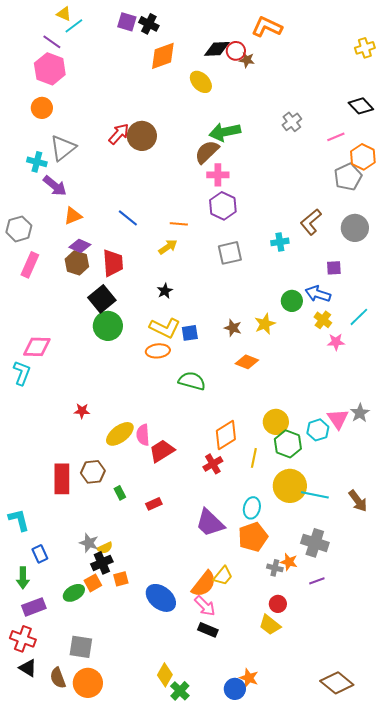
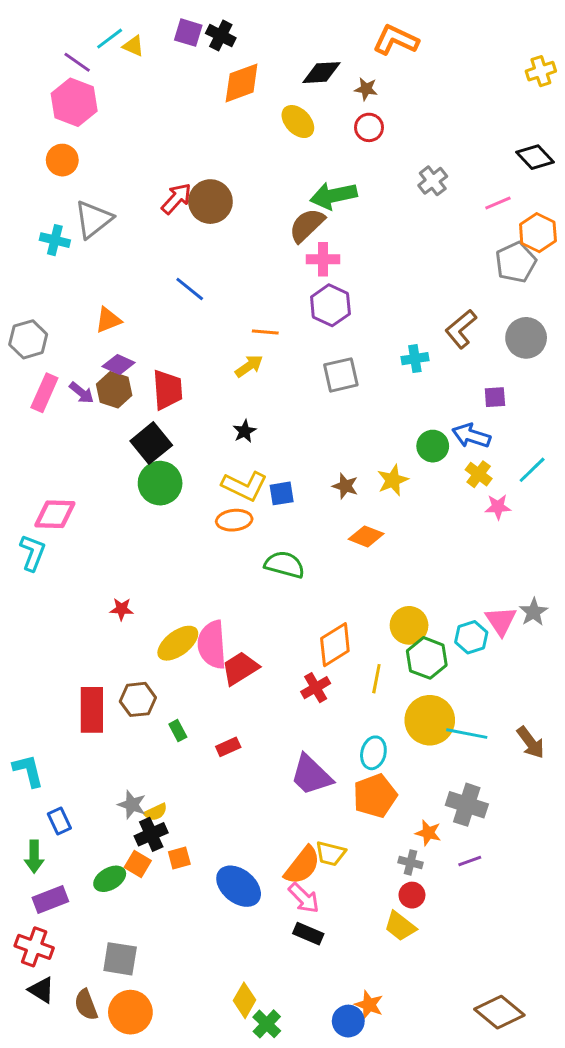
yellow triangle: (64, 14) -> (133, 46), moved
red circle: (236, 51) -> (369, 127), moved
purple arrow: (55, 186) -> (82, 393), moved, size x0.7
blue line: (128, 218) -> (190, 289), moved
pink semicircle: (143, 435) -> (212, 645), size x1.5
gray cross: (275, 568) -> (410, 862), moved
yellow trapezoid: (223, 576) -> (330, 854), turned 65
orange square: (93, 583) -> (138, 864), turned -30

